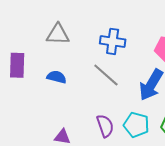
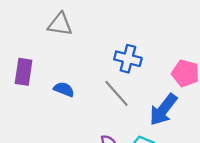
gray triangle: (58, 34) -> (60, 24), moved

